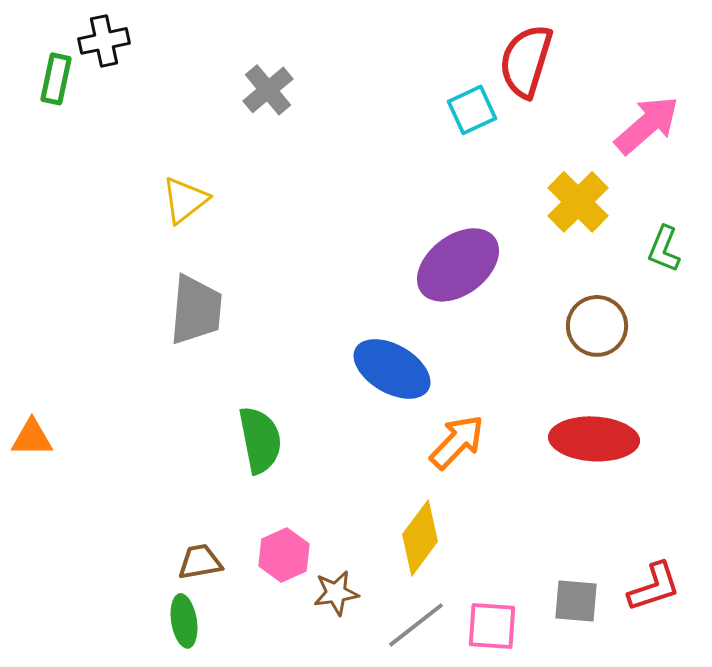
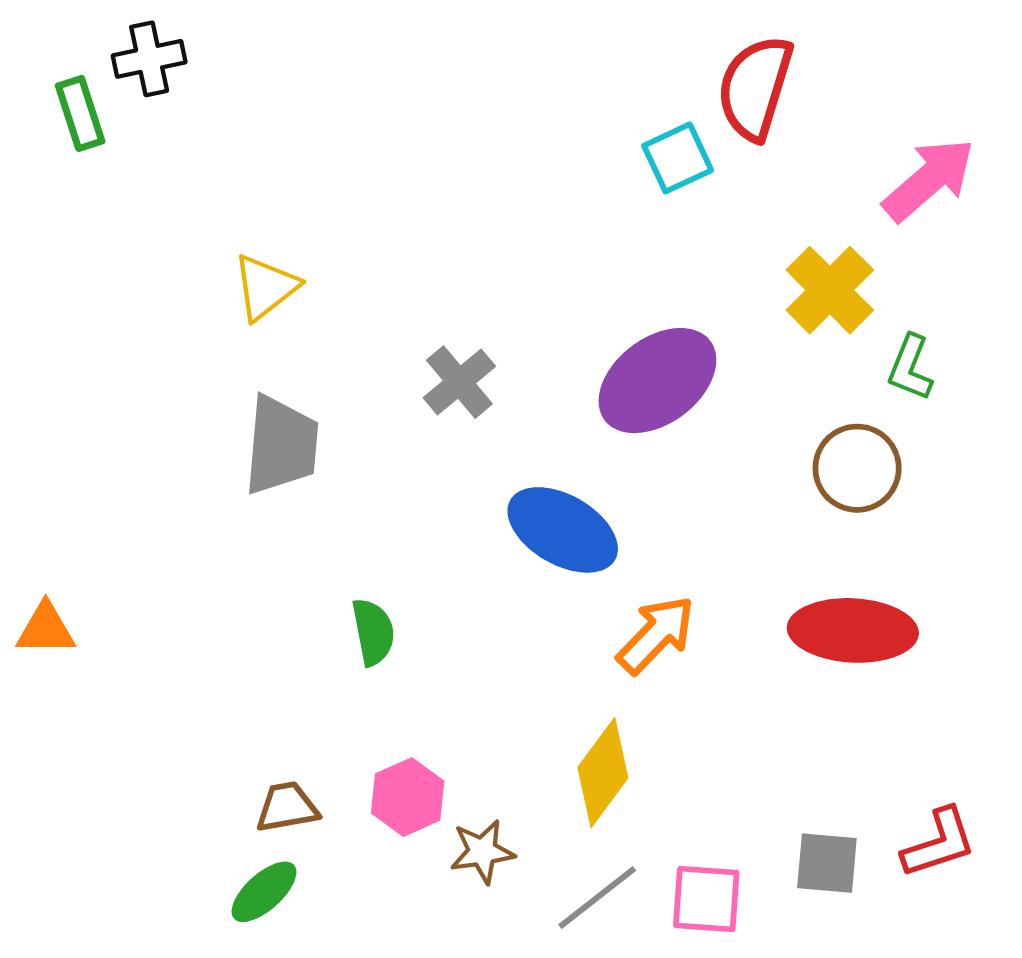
green rectangle: (56, 79) -> (80, 113), turned -30
gray cross: (268, 90) -> (459, 382), moved
green L-shape: (664, 249) -> (910, 368), moved
green semicircle: (260, 440) -> (373, 632), size x0.7
green ellipse: (184, 621) -> (264, 892), turned 57

